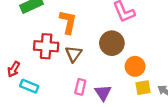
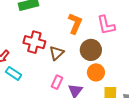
orange L-shape: (68, 22) -> (75, 23), moved
orange circle: (135, 66) -> (96, 72), moved

